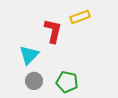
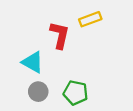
cyan triangle: (29, 55) -> (33, 62), turned -45

